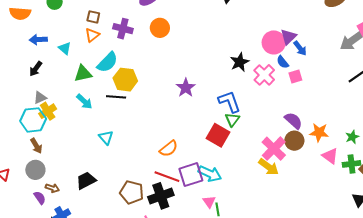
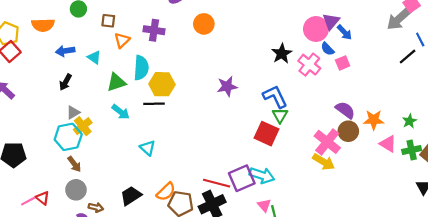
brown square: (93, 17) -> (108, 21), moved
orange circle: (160, 28) -> (204, 24), moved
cyan semicircle: (107, 62) -> (141, 68), turned -35
purple star: (186, 88) -> (227, 86), turned 30
orange semicircle: (169, 149) -> (166, 192), moved

